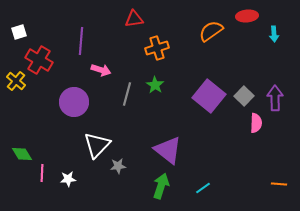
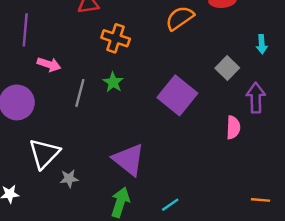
cyan arrow: (274, 34) -> (262, 44), moved
orange cross: (157, 48) -> (116, 38), turned 35
gray square: (244, 96) -> (227, 68), moved

